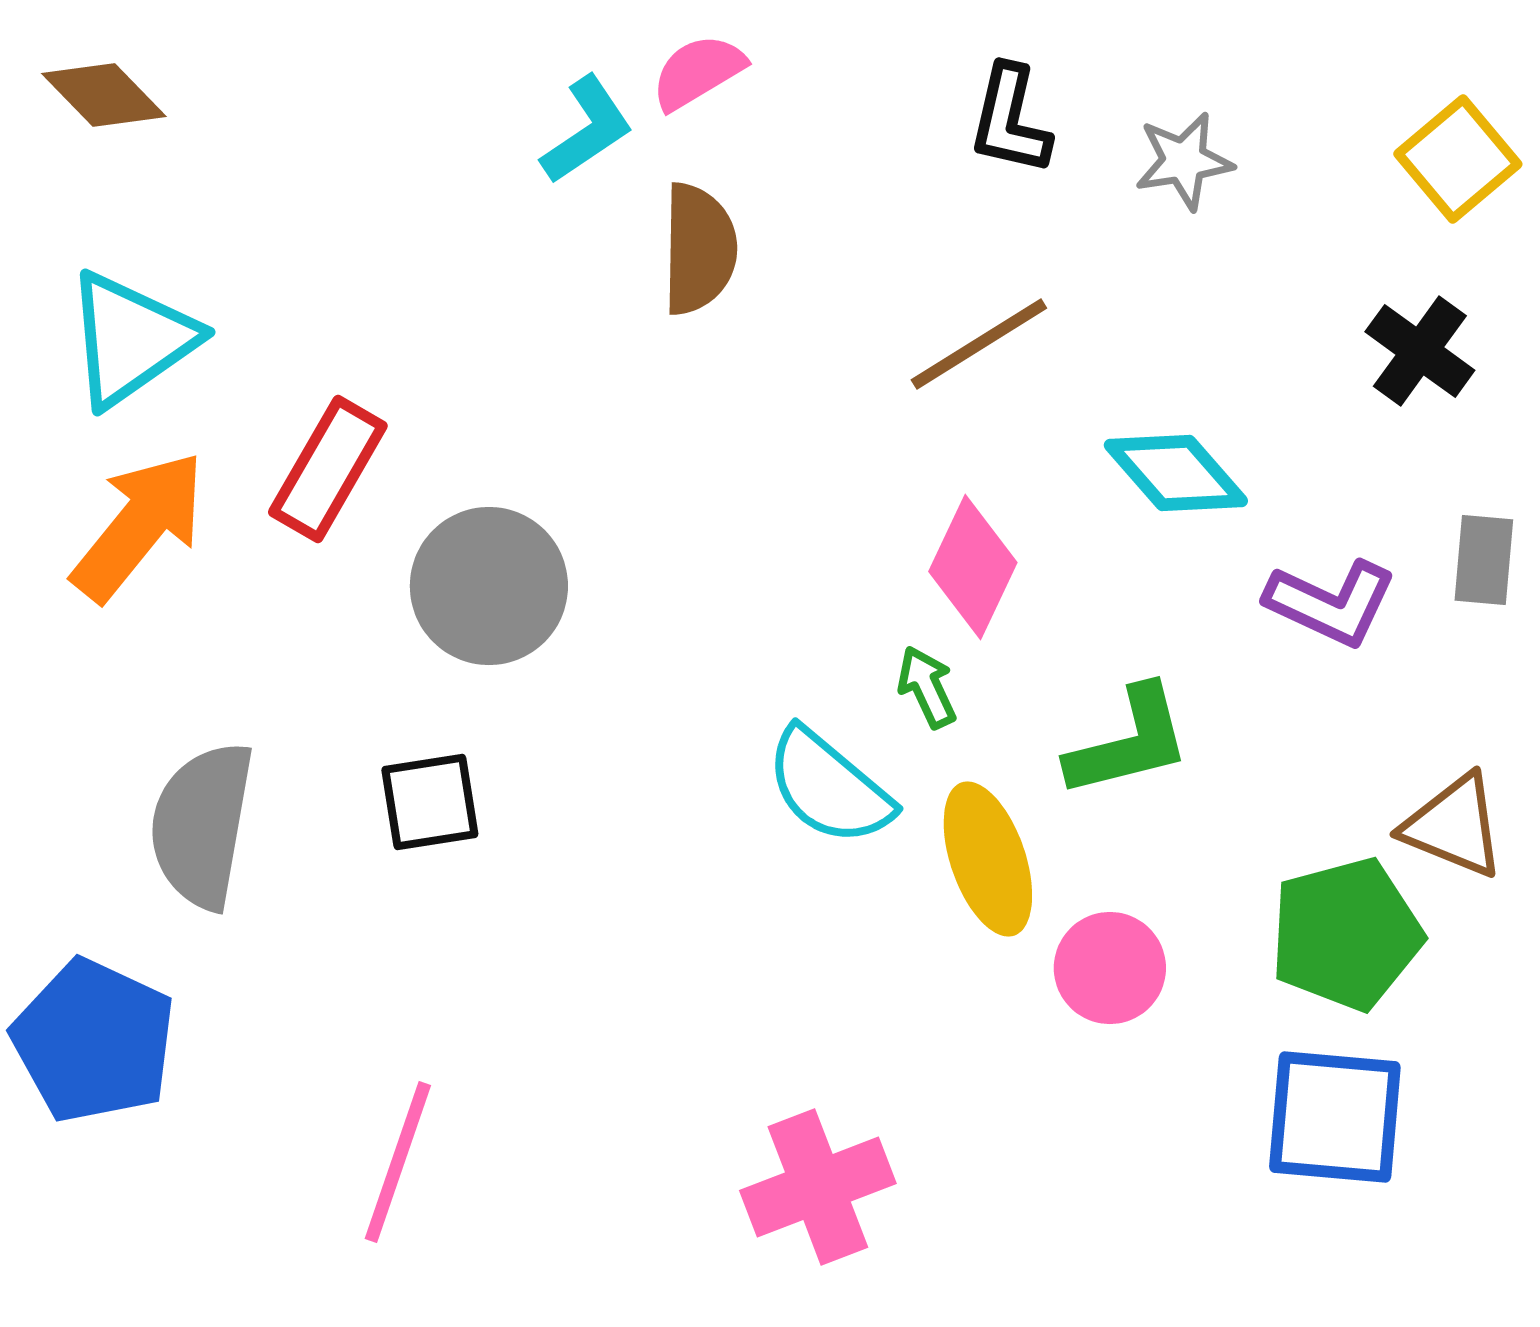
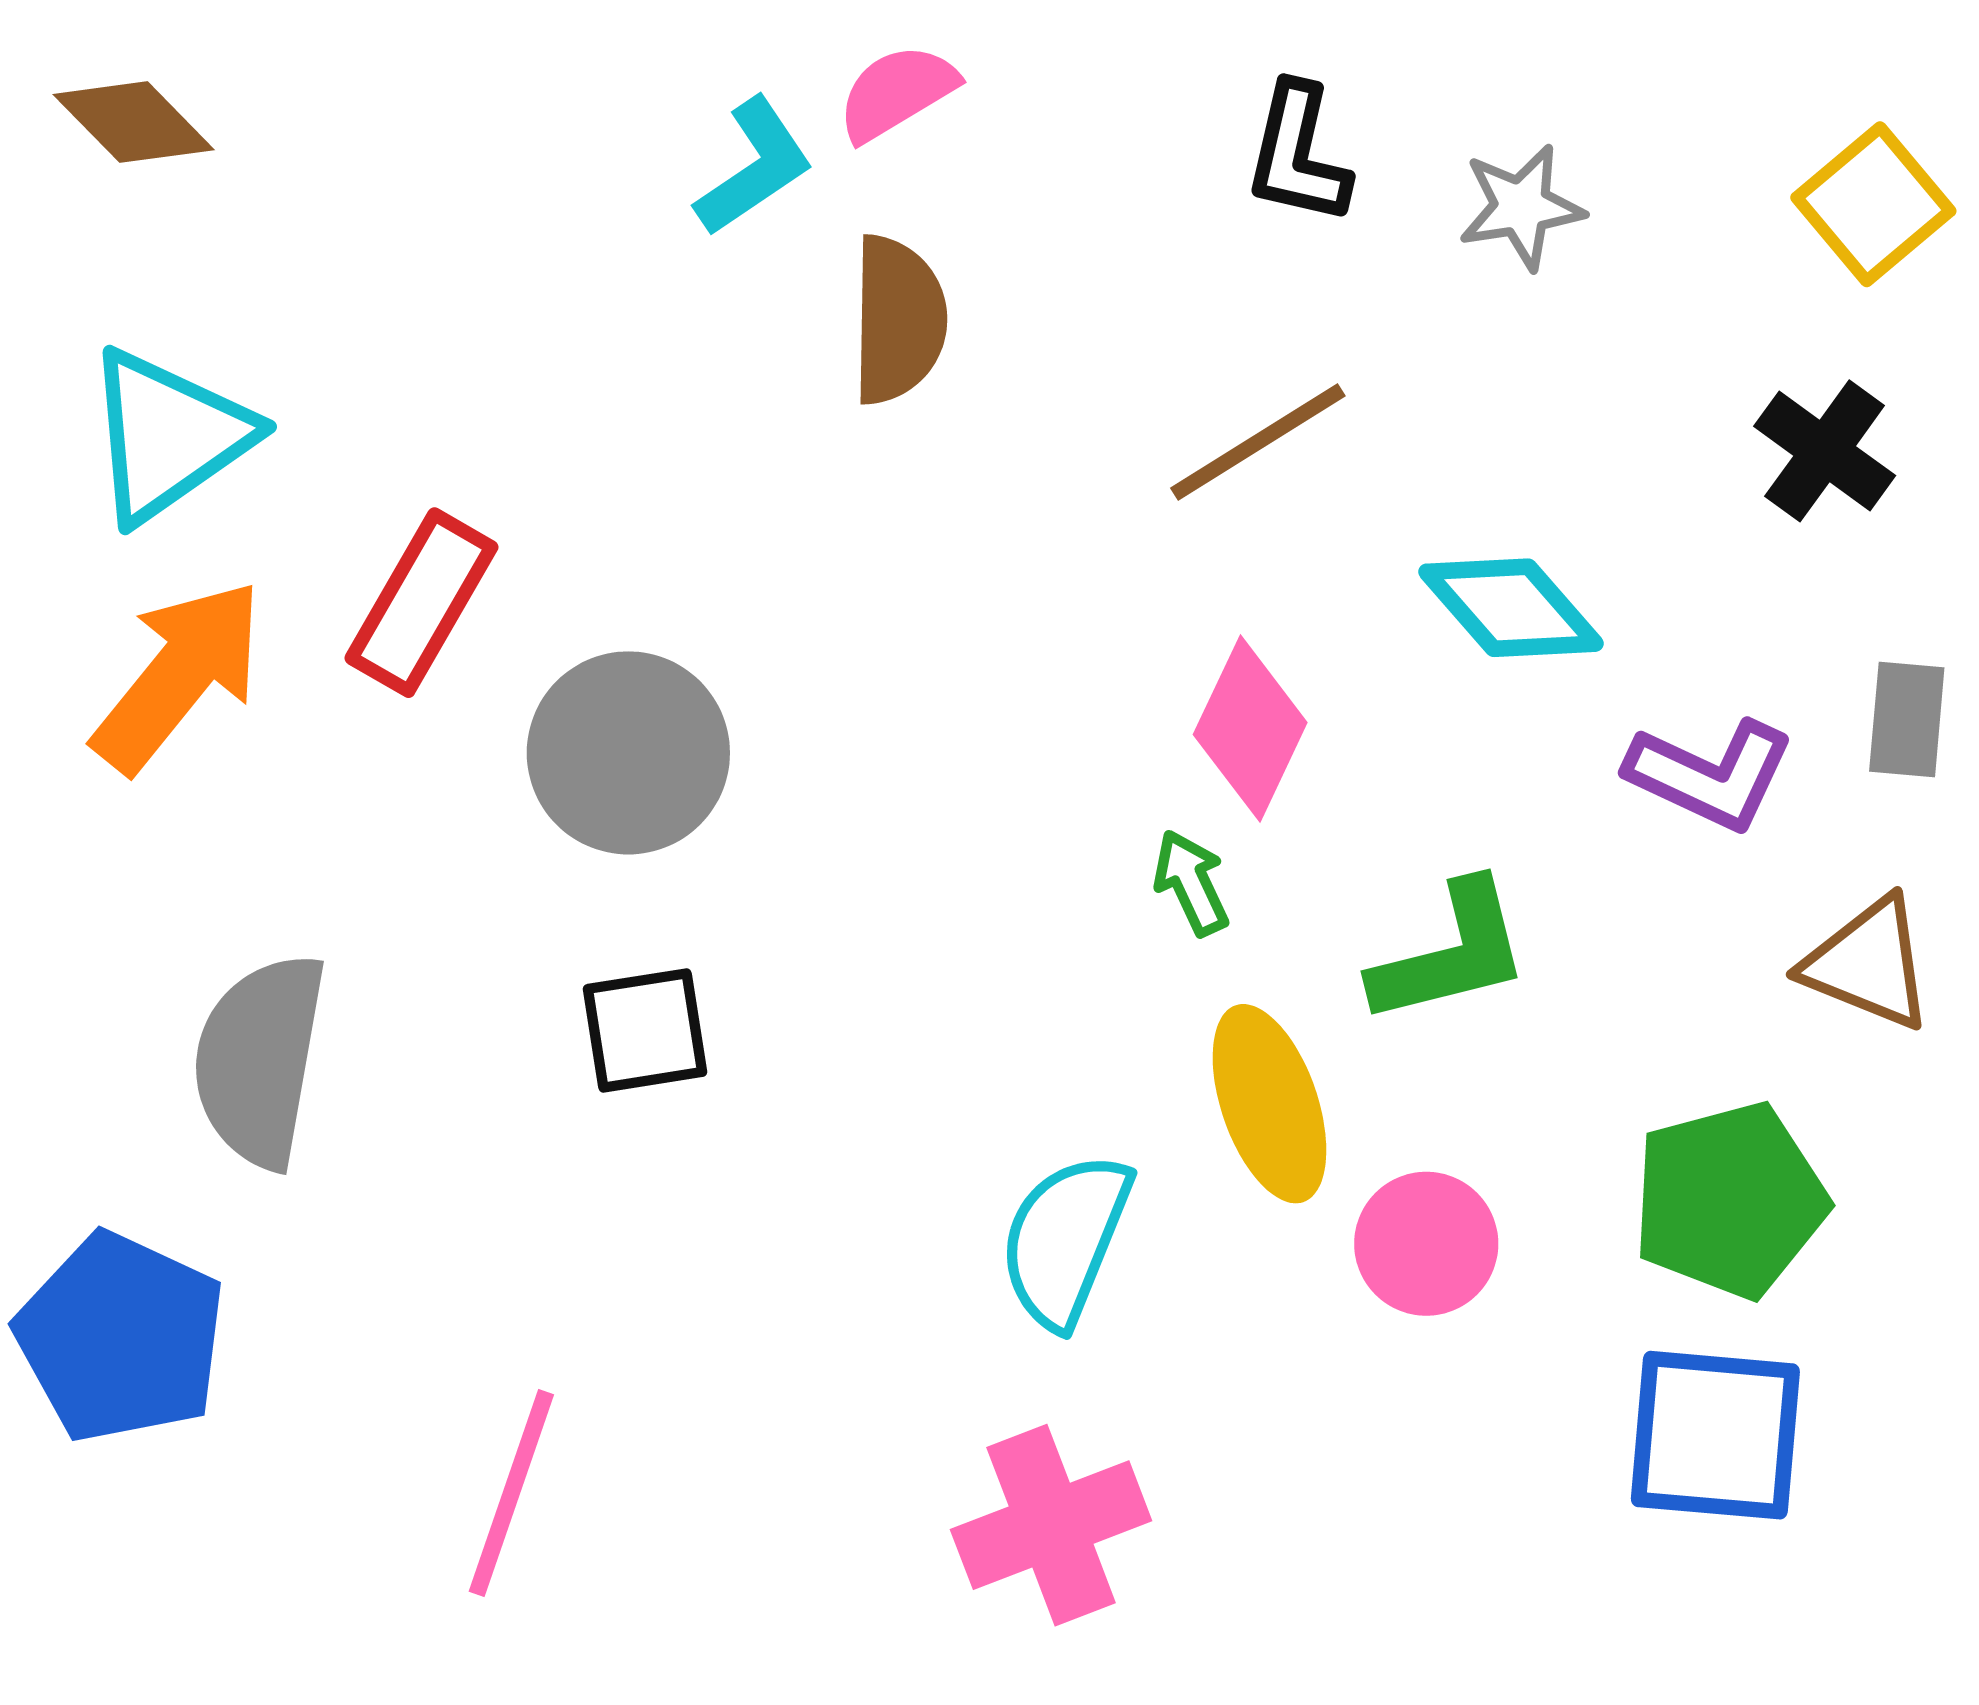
cyan semicircle: (829, 787) -> (1065, 1240), moved, turned 72
black square: (430, 802) -> (645, 1030), moved
brown triangle: (1454, 826) -> (1868, 964), moved

